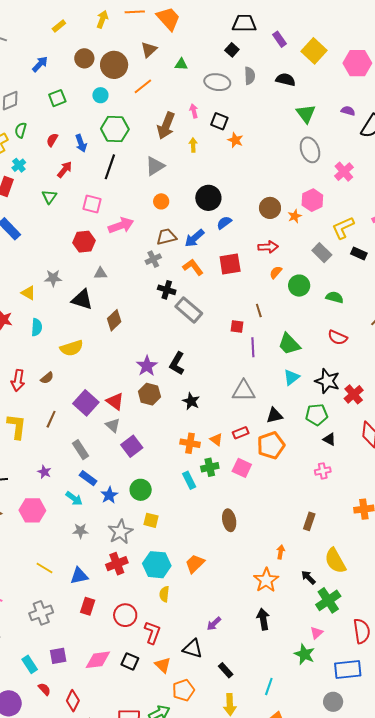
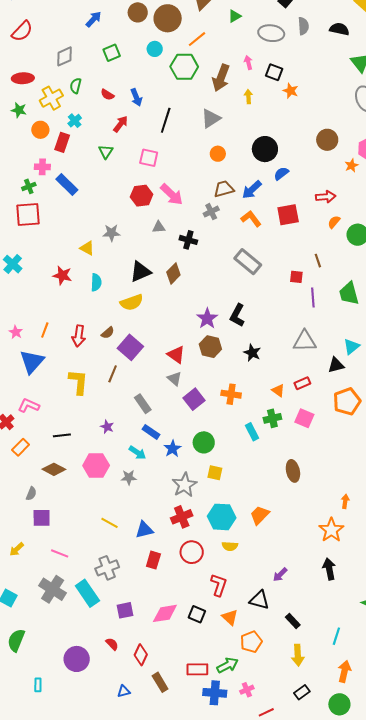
green triangle: (181, 64) -> (235, 16), turned -32
green hexagon: (115, 129) -> (184, 67), moved
red semicircle: (52, 140) -> (107, 95), turned -88
brown circle: (270, 208) -> (327, 140), moved
pink arrow: (121, 225) -> (172, 194), moved, turned 65
black cross: (167, 290) -> (188, 240), moved
black triangle: (82, 300) -> (140, 272), moved, turned -40
green trapezoid: (289, 344) -> (349, 293), turned 30
cyan triangle: (291, 377) -> (351, 347), moved
purple square: (86, 403) -> (130, 347), moved
orange cross: (190, 443) -> (231, 394), moved
orange pentagon: (271, 445) -> (347, 401), moved
gray star: (80, 531) -> (129, 477), moved
yellow semicircle: (164, 594) -> (230, 546), turned -91
red circle: (125, 615) -> (192, 552), moved
cyan rectangle: (30, 664) -> (87, 593), moved, size x1.5

